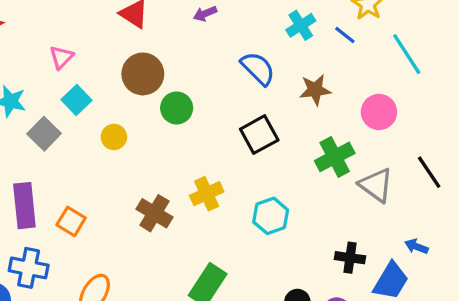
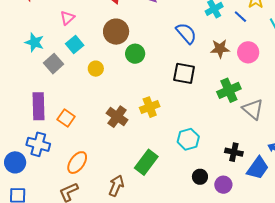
pink circle: (379, 112) -> (248, 52), moved
black square: (259, 135) -> (184, 73), turned 35
cyan hexagon: (271, 216) -> (188, 139), moved

